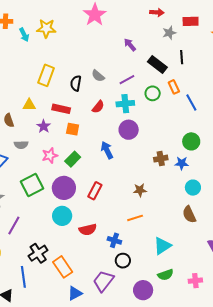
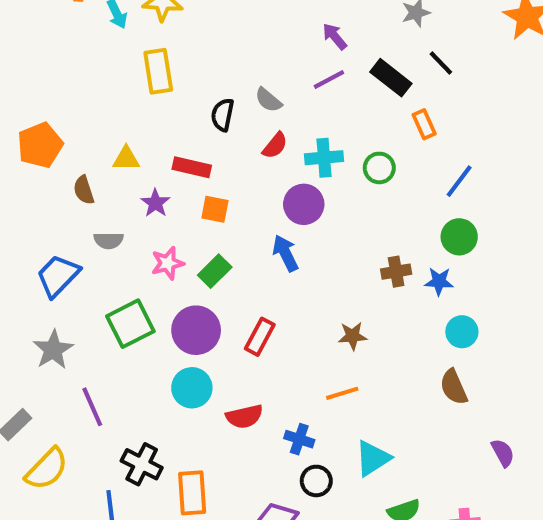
black line: (182, 57) -> (441, 63), turned -40
yellow rectangle: (46, 75) -> (158, 71), moved, turned -30
purple line: (127, 80) -> (329, 80), moved
green circle: (153, 93) -> (379, 168), moved
blue line: (191, 102) -> (459, 181), moved, turned 66
red semicircle: (98, 107) -> (275, 146), moved
purple circle: (129, 130) -> (304, 204), moved
purple line: (14, 226) -> (92, 407), turned -54
cyan triangle: (162, 246) -> (373, 458), moved
black cross: (38, 253) -> (142, 464), turned -30
orange rectangle: (63, 267) -> (192, 493), turned 30

